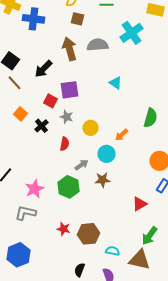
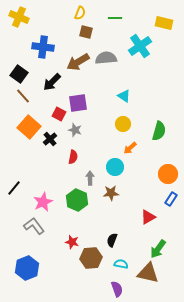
blue cross: (34, 19) -> (43, 47), moved
brown arrow: (70, 49) -> (78, 62), turned -105
orange square: (20, 114) -> (29, 127), size x1.6
yellow circle: (90, 128) -> (123, 124), moved
gray arrow: (82, 165) -> (90, 178), turned -56
gray L-shape: (26, 213) -> (34, 226), turned 40
brown hexagon: (88, 234) -> (91, 258), moved
black semicircle: (80, 270) -> (112, 240), moved

